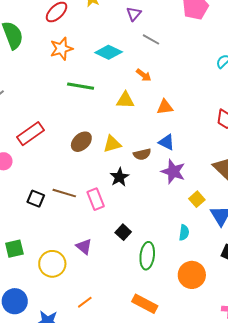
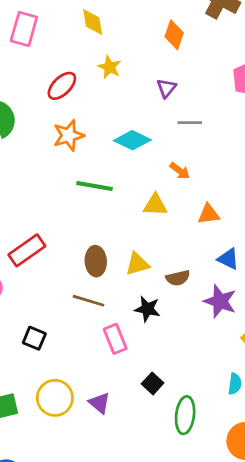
gray line: (151, 39) -> (190, 123), turned -30
brown ellipse: (81, 142) -> (96, 261), turned -50
blue triangle: (167, 142) -> (228, 259), moved
black star: (119, 177) -> (147, 309), turned -30
brown line: (64, 193) -> (88, 301), moved
yellow circle: (52, 264) -> (55, 398), moved

